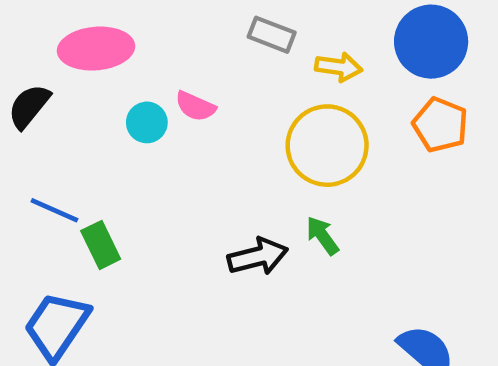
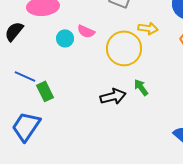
yellow arrow: (339, 67) -> (148, 28), moved
yellow circle: (327, 146) -> (124, 48), moved

